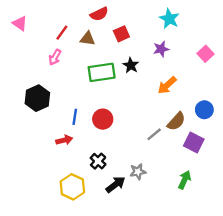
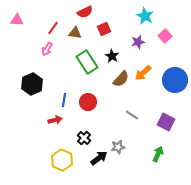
pink triangle: (20, 23) -> (17, 20), turned -32
pink square: (206, 54) -> (165, 36), moved
green rectangle: (102, 72) -> (87, 62), turned 65
blue circle: (204, 110) -> (175, 80), moved, size x1.6
brown semicircle: (176, 121) -> (121, 79), moved
gray line: (154, 134) -> (132, 115), turned 72

